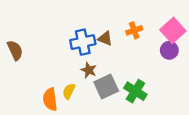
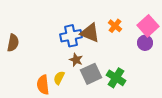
orange cross: (134, 30) -> (115, 26), turned -32
brown triangle: (105, 39) -> (90, 33), size x1.5
brown semicircle: (15, 50) -> (13, 43), turned 36

